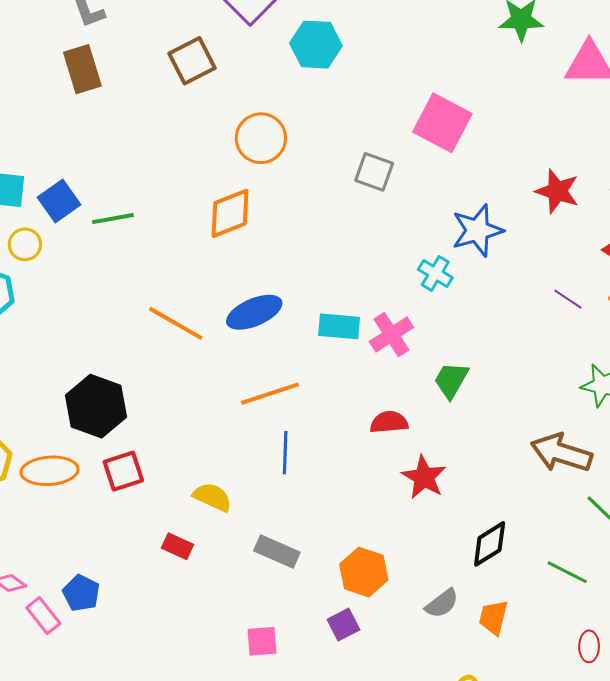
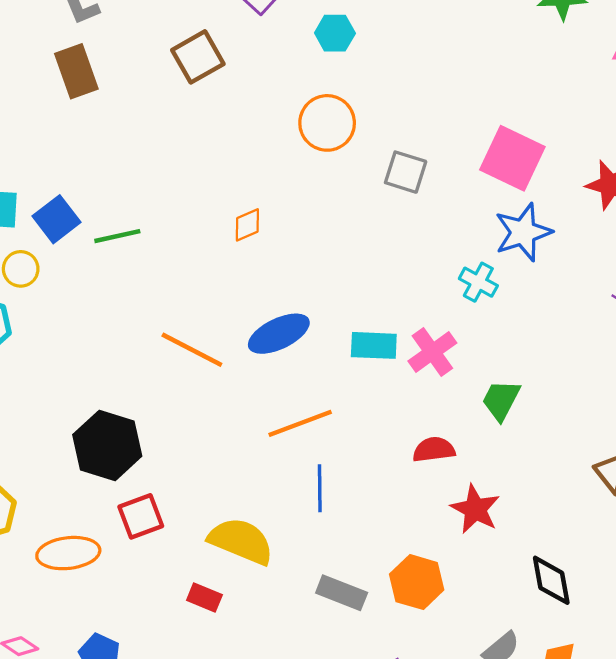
cyan hexagon: (316, 45) -> (335, 33), size x0.7
pink square: (442, 123) -> (512, 158), moved
orange circle: (261, 138) -> (327, 123), moved
orange diamond: (230, 213) -> (247, 225), size x0.6
orange ellipse: (50, 471) -> (68, 553), moved
yellow semicircle: (212, 497) -> (241, 541), size x1.5
black diamond: (490, 544) -> (551, 580), turned -66
gray rectangle: (277, 552) -> (342, 593), moved
orange hexagon: (364, 572) -> (417, 582), moved

